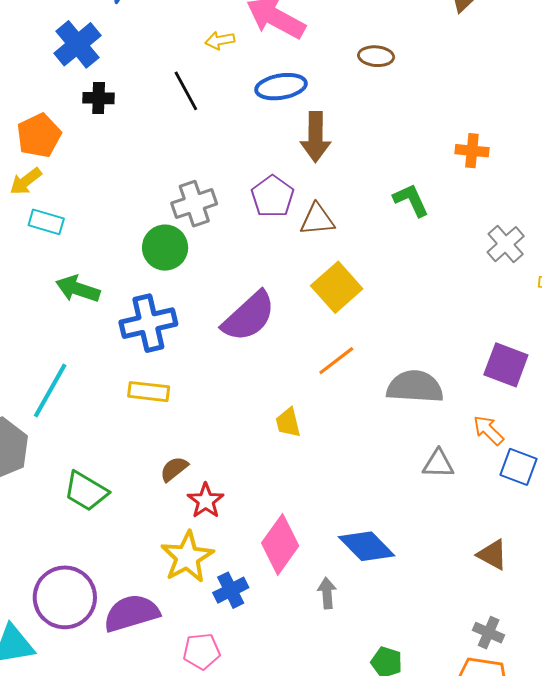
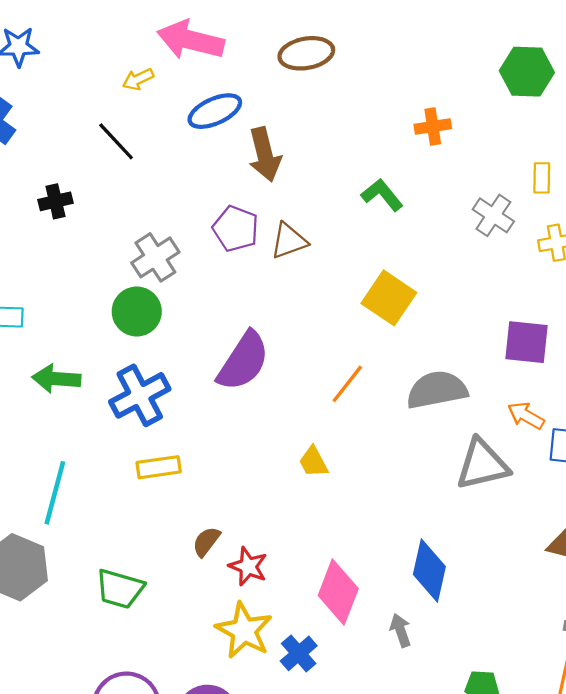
brown ellipse: (376, 56) -> (306, 53), size x1.4
black cross: (99, 98) -> (56, 201), moved
yellow square: (337, 287) -> (389, 298), moved
gray triangle: (438, 464) -> (482, 464), size x1.6
blue diamond: (367, 546) -> (429, 570), turned 72

